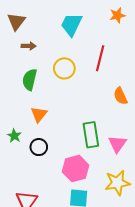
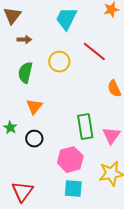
red line: (100, 58) -> (94, 52), turned -65

